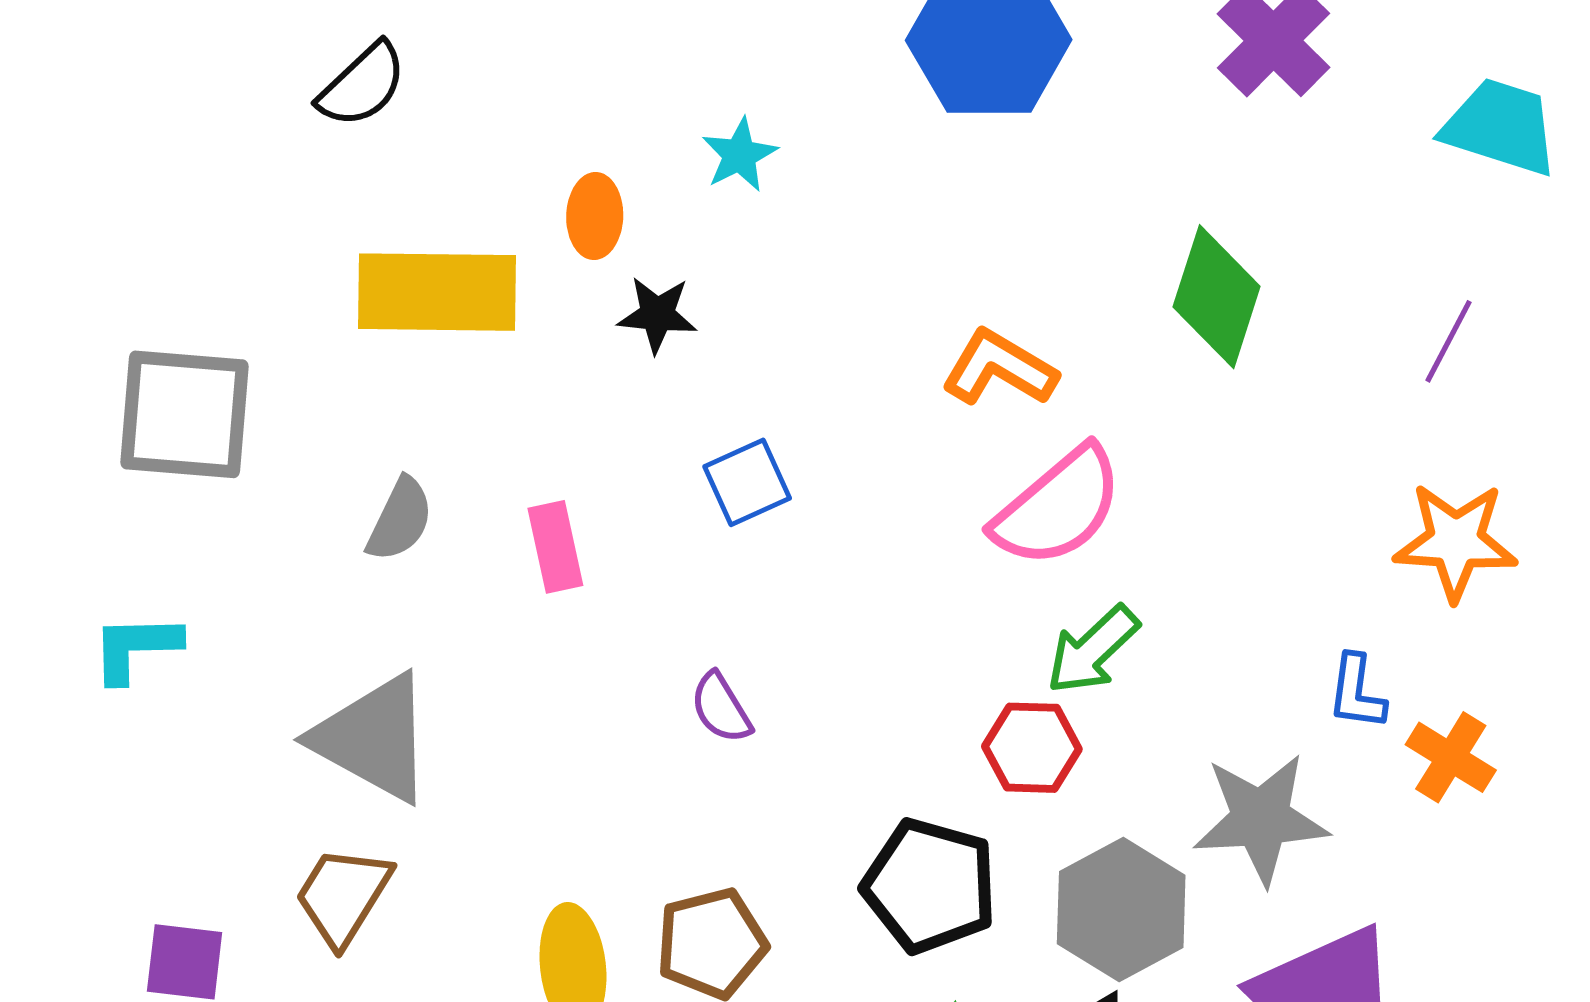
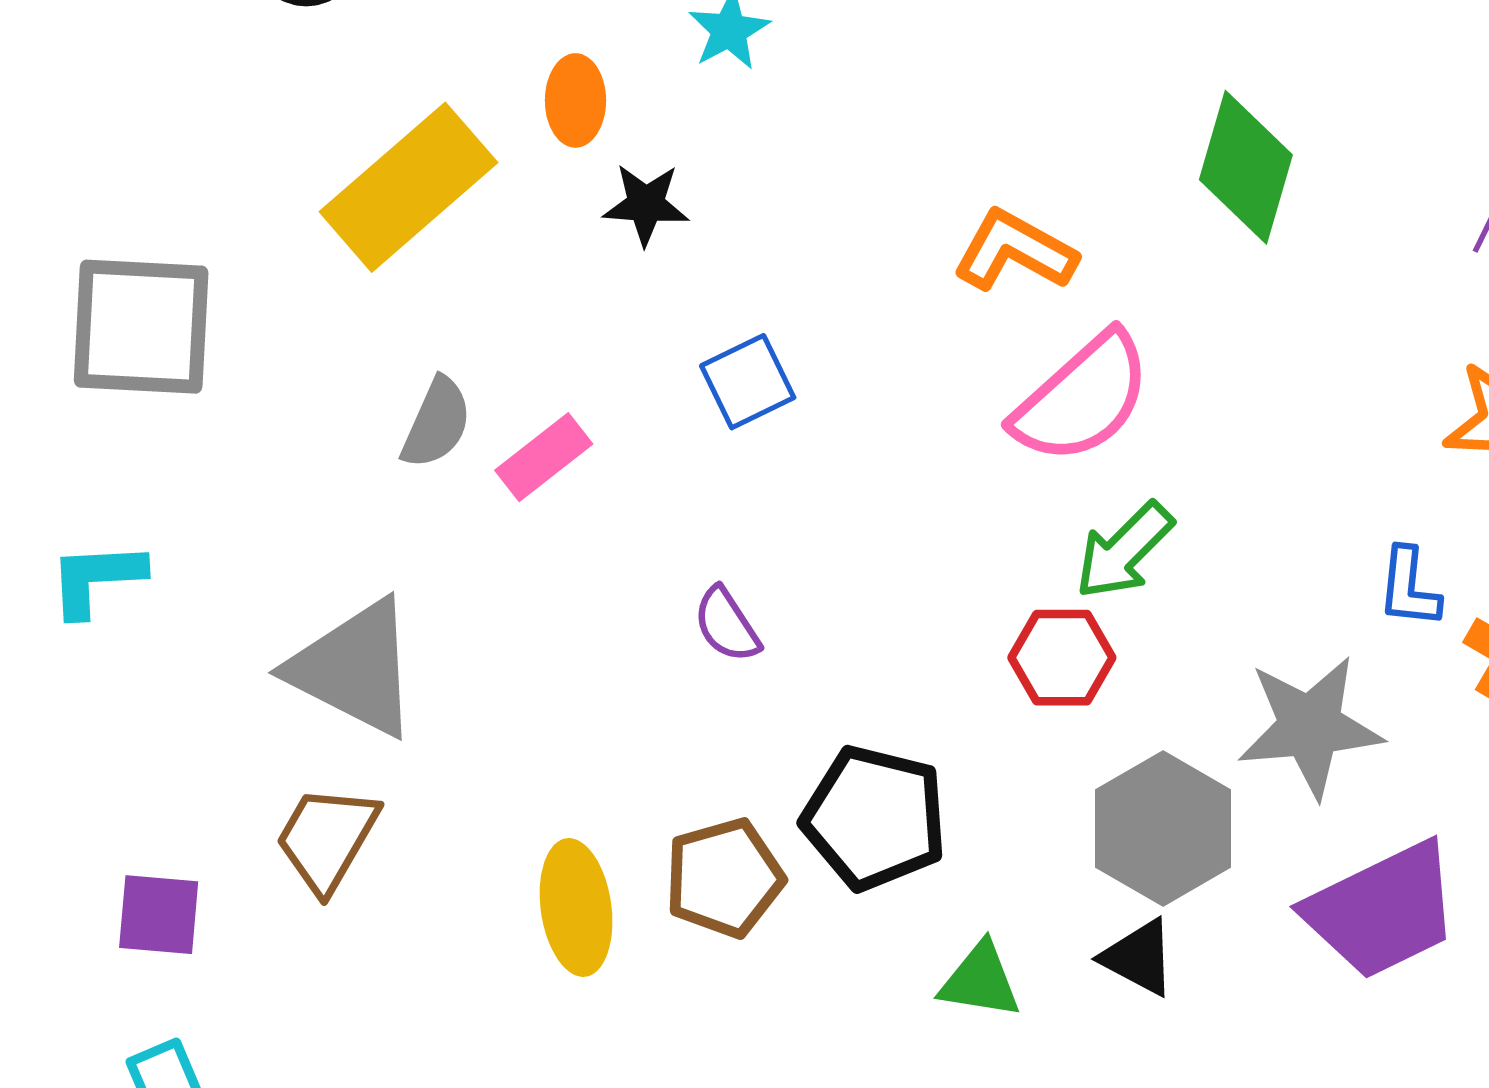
yellow rectangle: (437, 292) -> (408, 187), turned -40
gray semicircle: (400, 519) -> (437, 423), moved
pink rectangle: (555, 547) -> (544, 457), turned 66
black pentagon: (930, 886) -> (875, 818), moved

